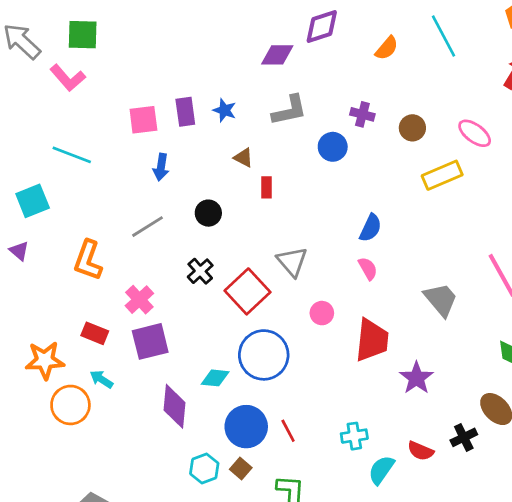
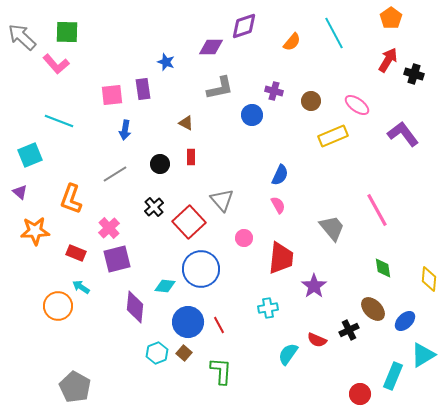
blue star: (225, 110) -> (166, 62), moved
red rectangle: (266, 187) -> (191, 157), moved
orange star: (45, 360) -> (35, 231), moved
cyan cross: (354, 436) -> (268, 308), moved

